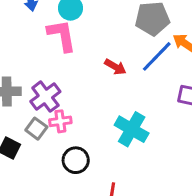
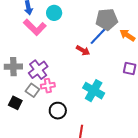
pink L-shape: (62, 35) -> (35, 27), moved, turned 145
blue line: (157, 56) -> (99, 35), moved

